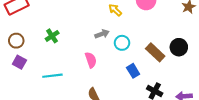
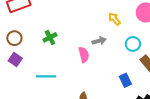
cyan circle: (122, 43) -> (133, 44), moved
pink semicircle: (91, 60) -> (84, 55), moved

